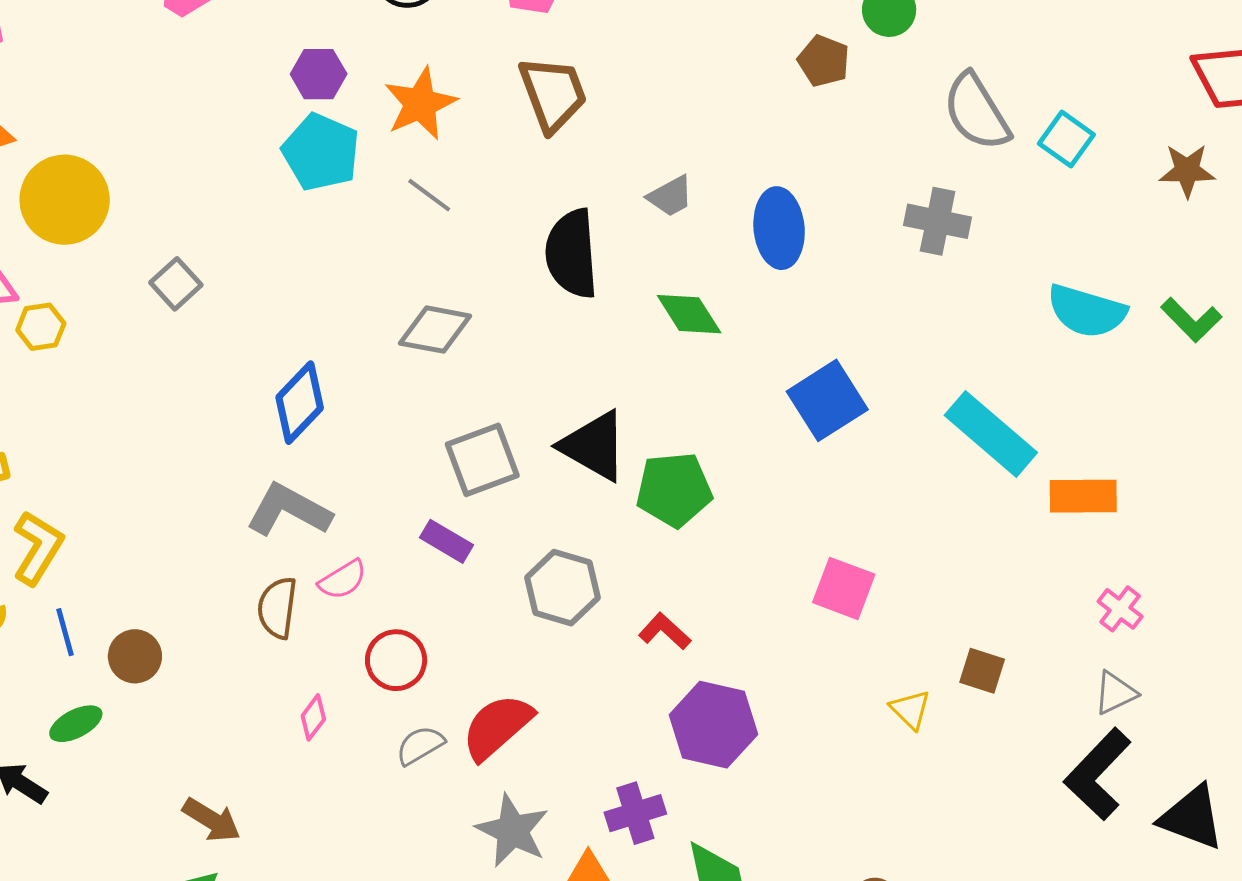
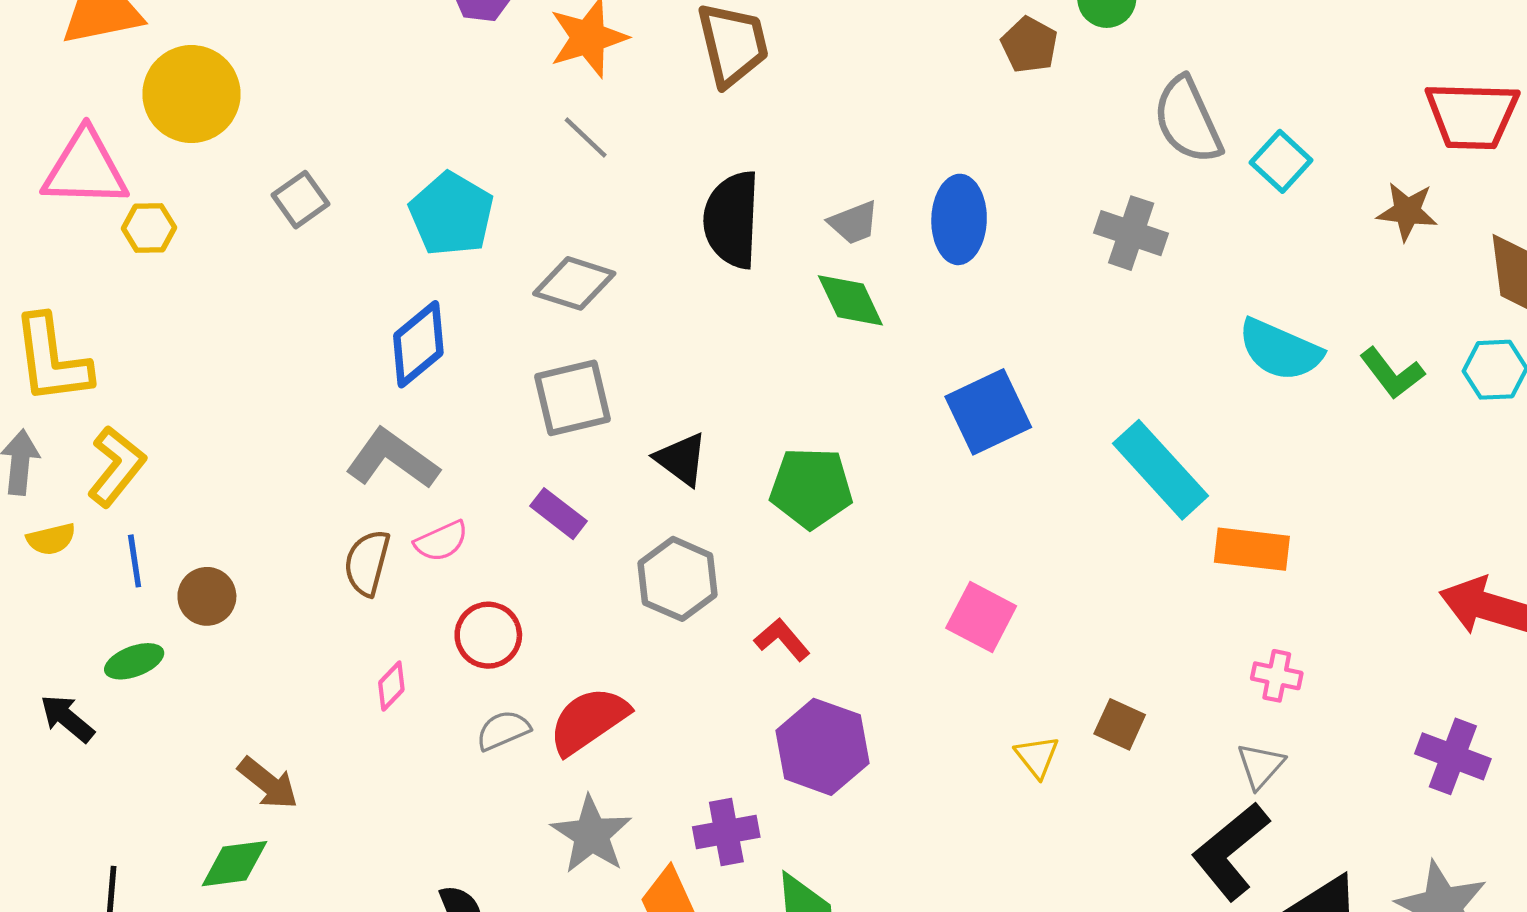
cyan pentagon: (321, 152) -> (451, 214), moved
gray trapezoid: (670, 196) -> (854, 223), moved
black triangle: (594, 446) -> (681, 459), moved, size x0.7
gray square: (482, 460) -> (573, 398), moved
pink cross: (1120, 609) -> (1277, 676), turned -33
gray triangle: (1115, 693) -> (1260, 766), turned -30

